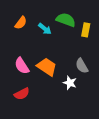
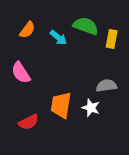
pink semicircle: (22, 66) -> (21, 73), moved
gray semicircle: (82, 66) -> (106, 86), turned 112
orange trapezoid: (47, 67) -> (61, 105), moved, turned -115

